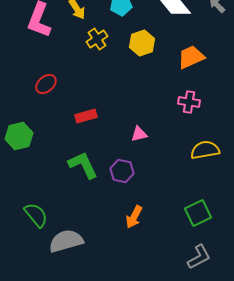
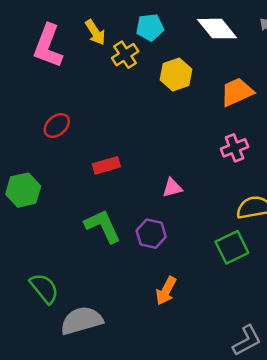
yellow cross: (97, 39) -> (125, 55), moved
pink cross: (189, 102) -> (234, 148), turned -30
green square: (198, 213) -> (232, 247), moved

